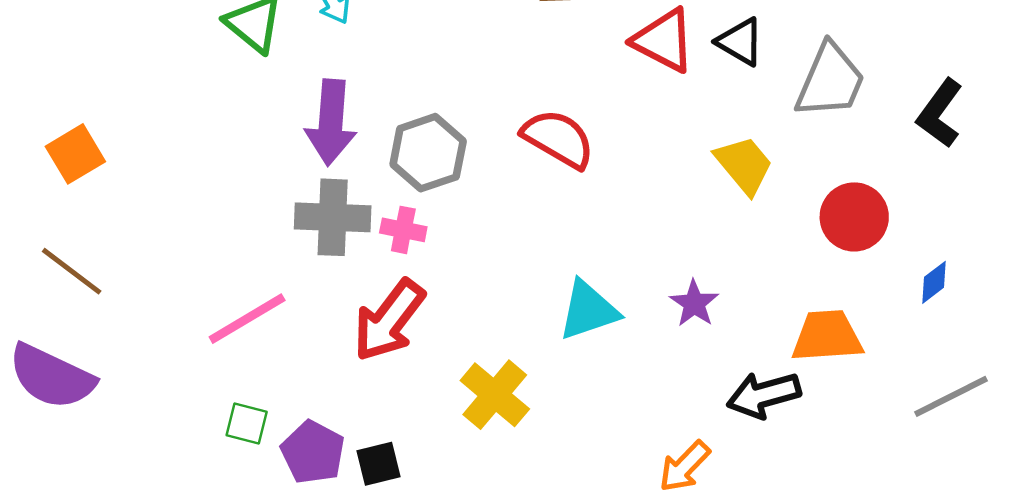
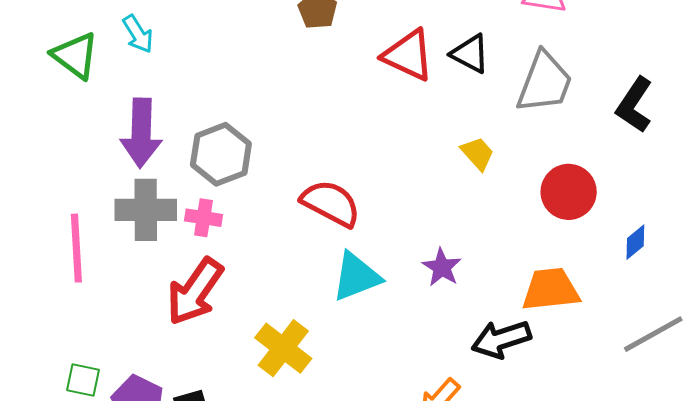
red semicircle: (558, 139) -> (331, 203), moved
yellow trapezoid: (744, 165) -> (478, 153), size x0.7
pink line: (247, 319) -> (76, 248), moved, turned -60

